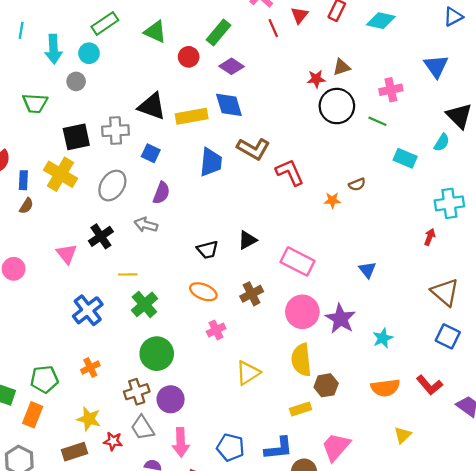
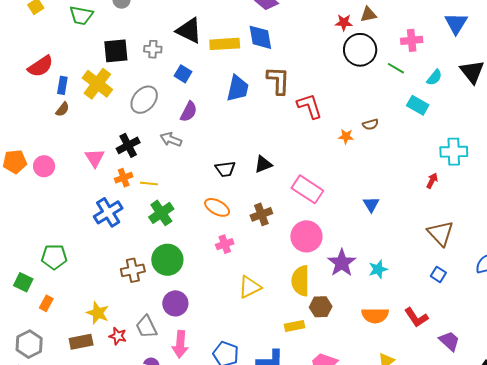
gray cross: (116, 131) -> (153, 49), size x0.7
cyan semicircle: (442, 143) -> (434, 77), moved
brown L-shape: (253, 149) -> (278, 81), turned -124
purple star: (340, 319) -> (342, 263), moved
blue square: (448, 336) -> (438, 274), size x0.7
orange cross: (90, 368) -> (124, 178), moved
green pentagon: (44, 379) -> (54, 257), moved
brown cross: (137, 392) -> (133, 270), moved
orange rectangle: (33, 415) -> (46, 303), size x0.7

